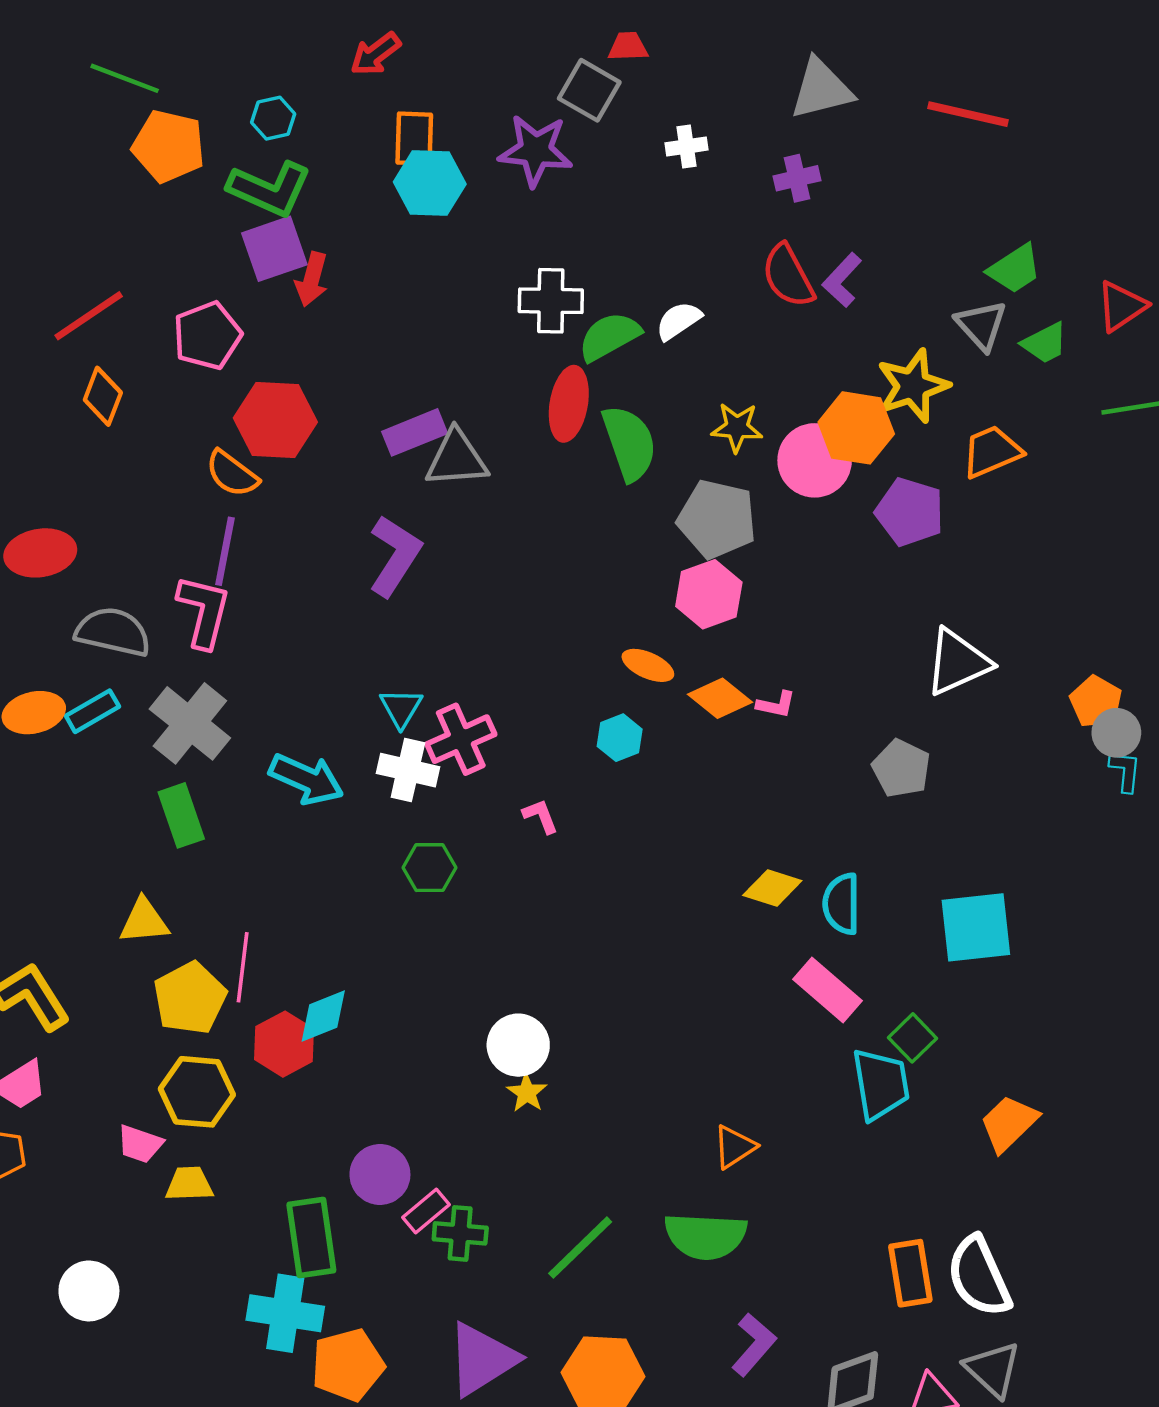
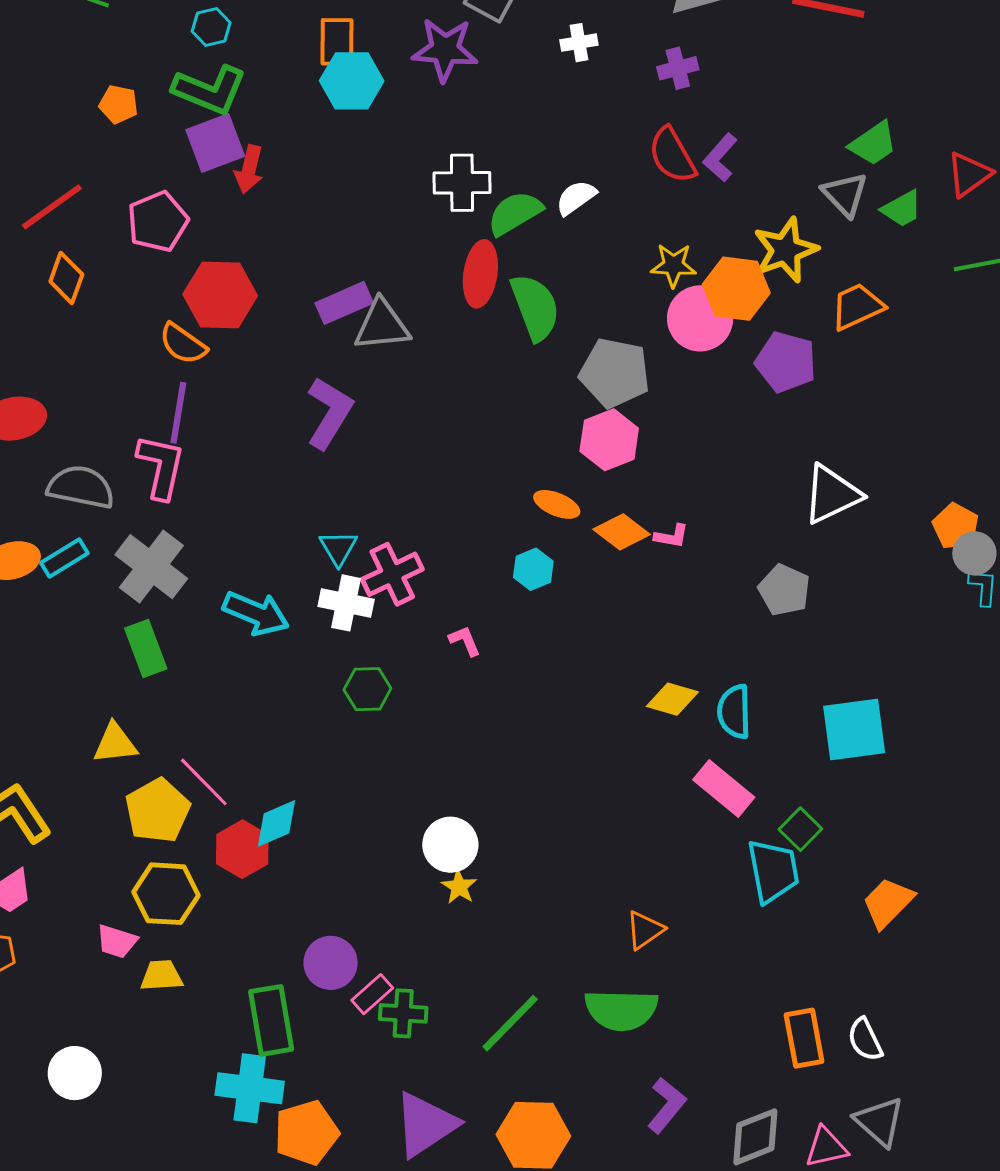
orange pentagon: (169, 146) -> (119, 104), moved, size x0.6
yellow star: (737, 427) -> (673, 265), moved
pink line: (243, 967) -> (204, 782), turned -50
white semicircle: (979, 1277) -> (865, 1040), size x0.6

